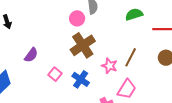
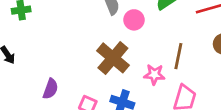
pink circle: (77, 18) -> (134, 20), moved

